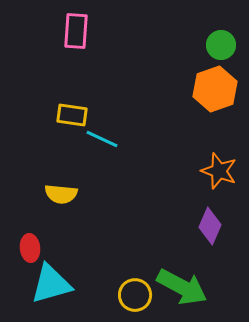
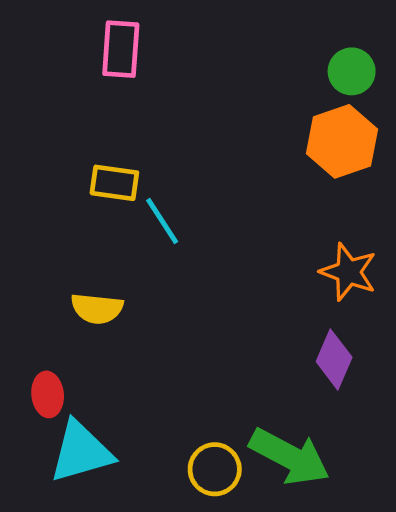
cyan line: (102, 139) -> (162, 221), turned 32

